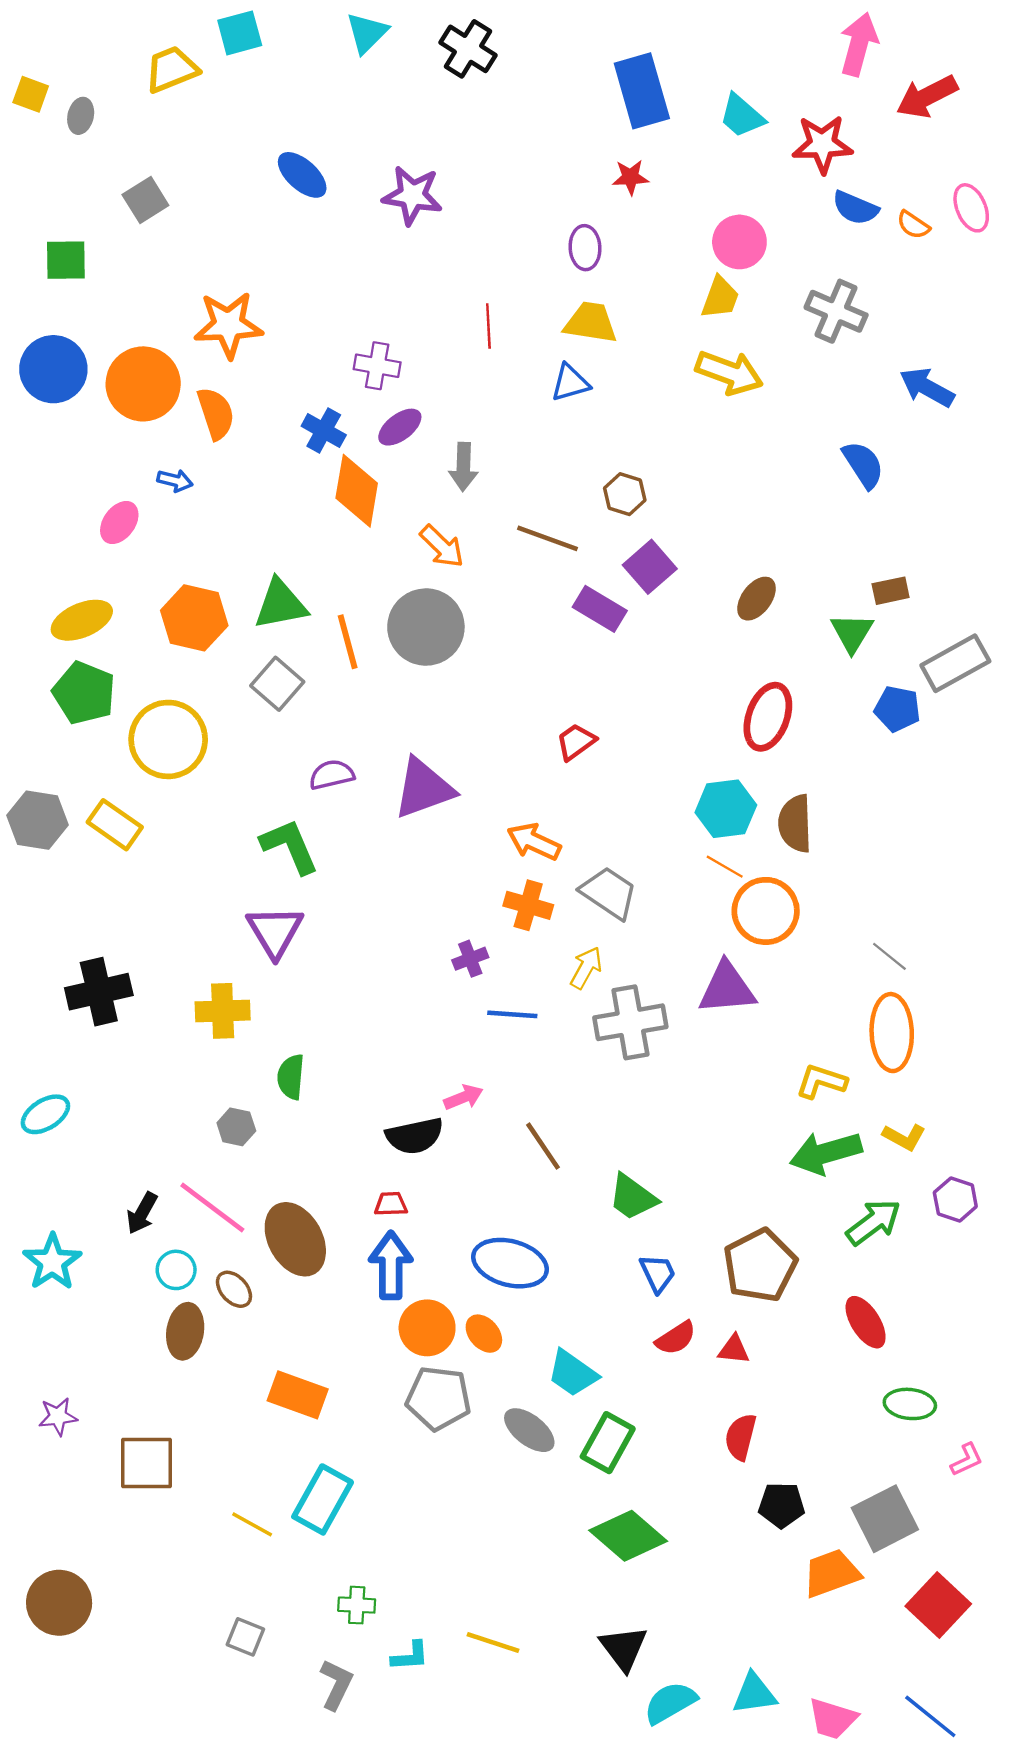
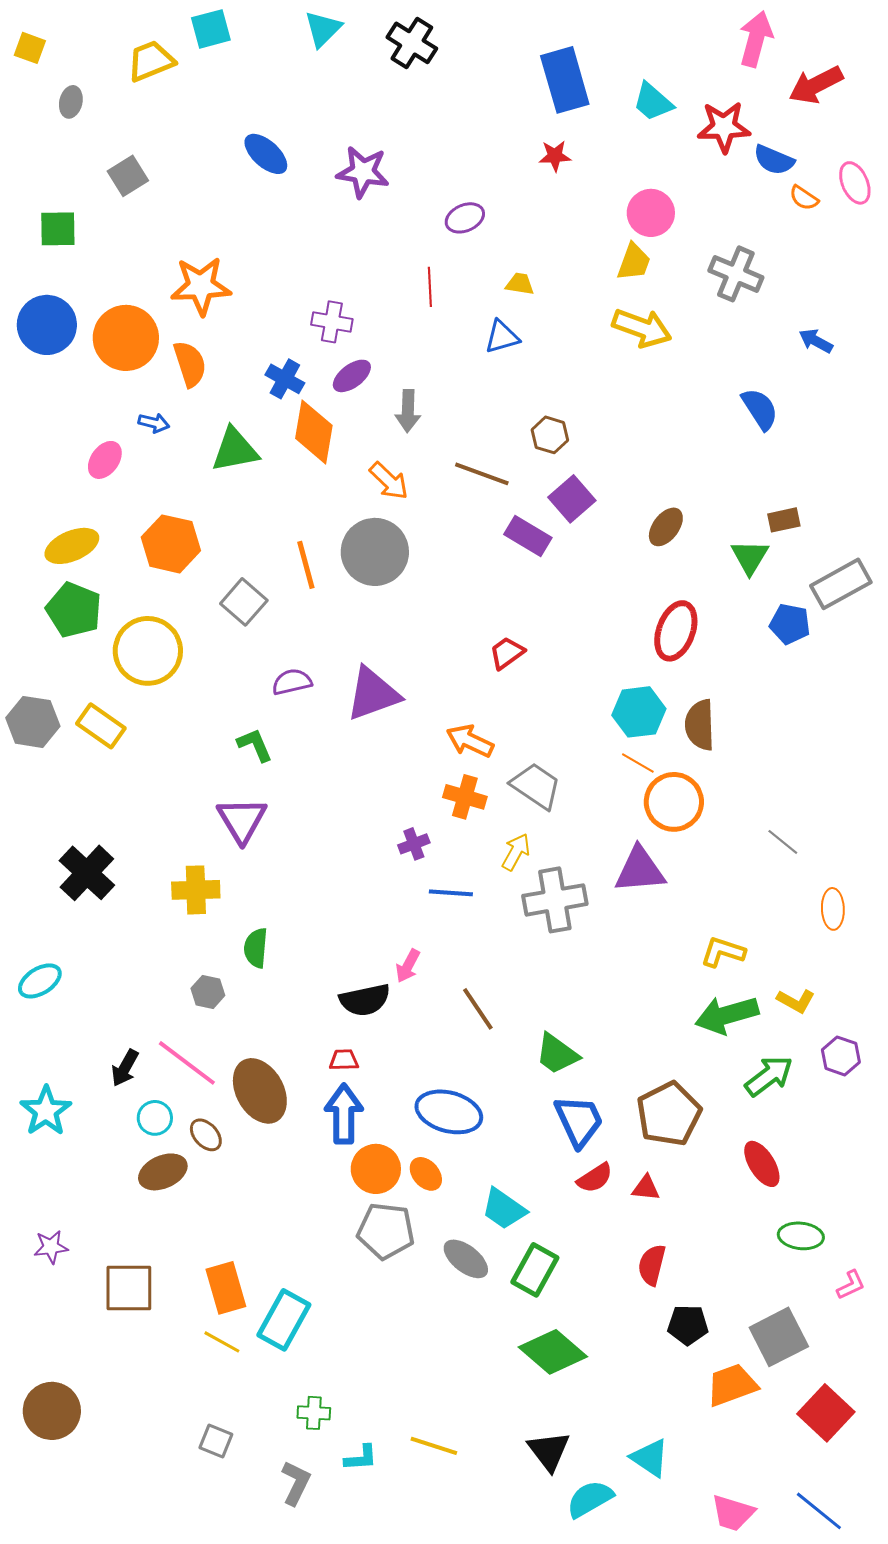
yellow square: (31, 94) -> (30, 48), moved
blue semicircle: (855, 208) -> (774, 160), moved
purple ellipse: (585, 248) -> (465, 218), moved, turned 69
yellow trapezoid: (591, 323) -> (520, 284), size x0.6
blue arrow: (927, 387) -> (816, 341), size x0.7
green triangle: (281, 604) -> (235, 450), moved
green L-shape: (290, 846) -> (255, 745), size x0.7
black cross: (99, 992) -> (87, 873), turned -34
orange ellipse: (892, 1033) -> (833, 909), moved, size x0.6
pink arrow: (463, 1097) -> (408, 966), turned 140
blue trapezoid: (658, 1273) -> (579, 1121), size x1.5
brown ellipse: (185, 1331) -> (163, 1172), turned 57
orange rectangle: (298, 1395) -> (226, 1288), moved, turned 54
cyan triangle: (754, 1694) -> (650, 1458), moved, turned 42

